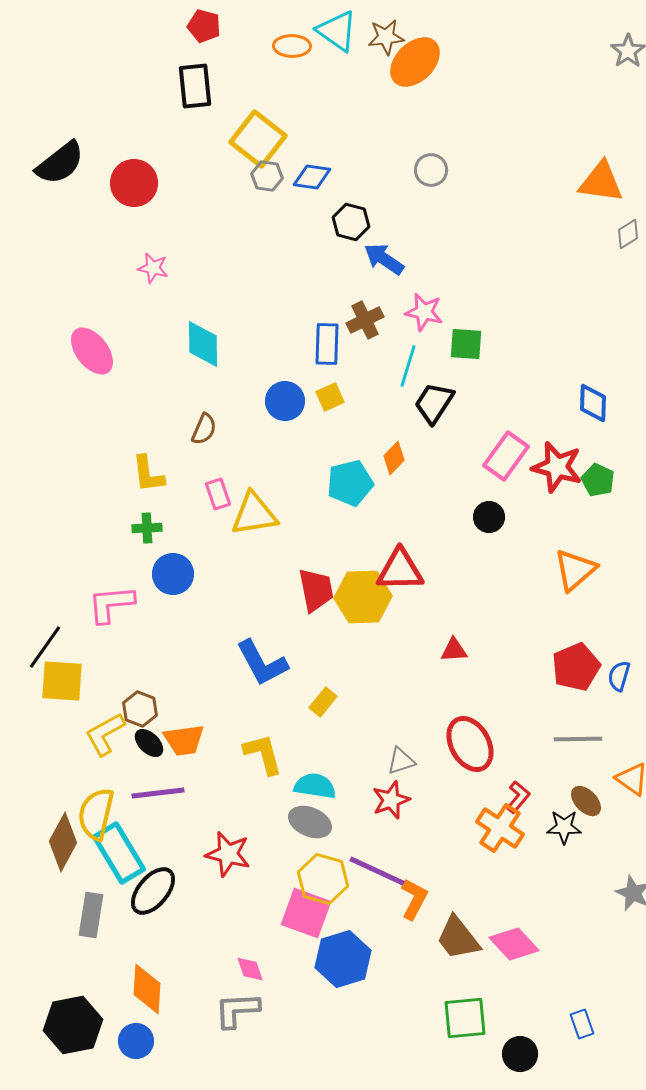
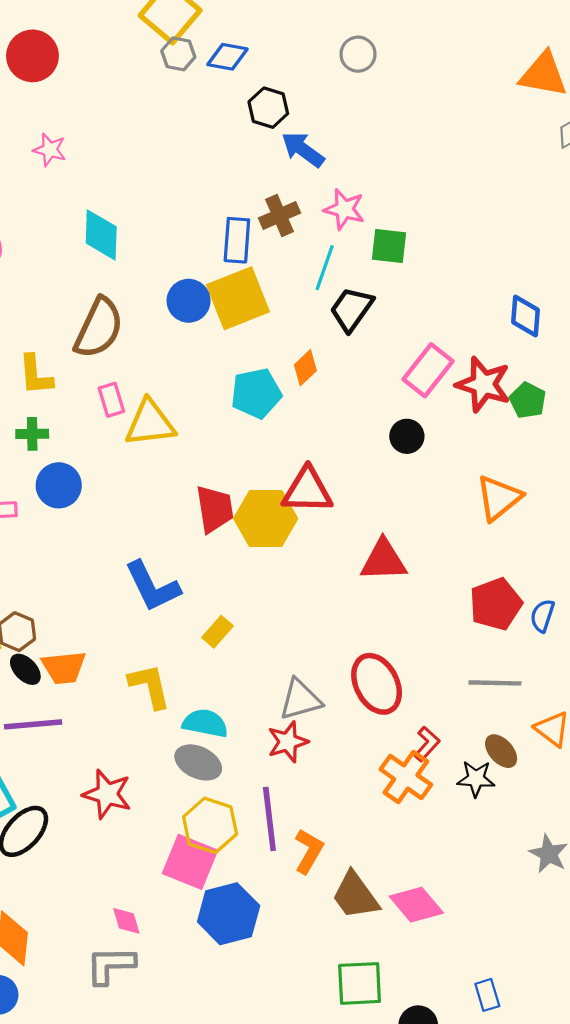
yellow square: (330, 397) -> (238, 298), size x2.0
brown semicircle: (204, 429) -> (99, 328), size x1.8
red triangle: (454, 650) -> (383, 560), moved, size x1.6
gray triangle: (401, 761) -> (300, 700), size x1.4
purple line: (377, 871) -> (269, 819), turned 56

